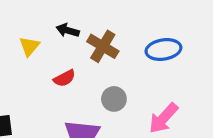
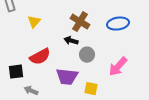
black arrow: (68, 30) -> (71, 41), moved
red semicircle: (64, 78) -> (40, 57), moved, size x1.5

